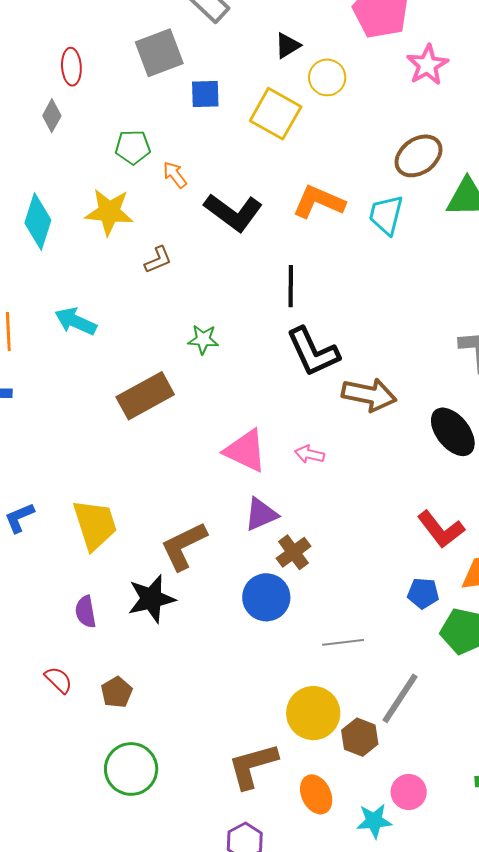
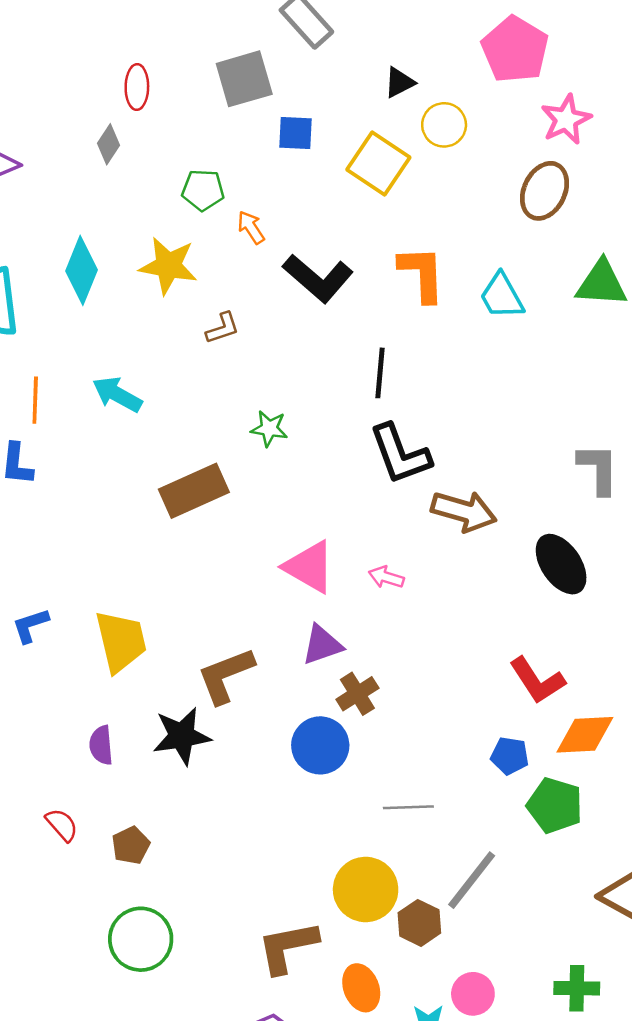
brown ellipse: (419, 156) -> (544, 191), moved, turned -33
orange L-shape: (319, 202) -> (422, 274), turned 60
cyan trapezoid: (386, 215) -> (502, 296), turned -48

